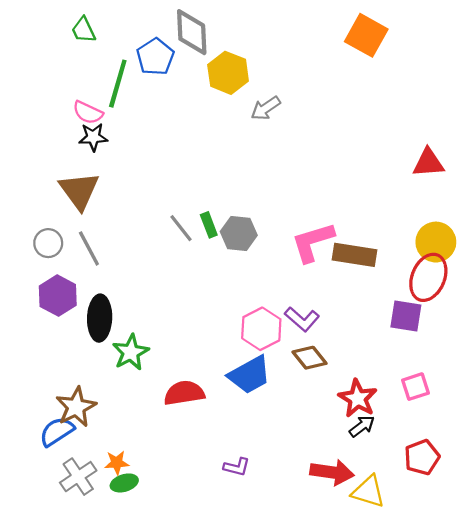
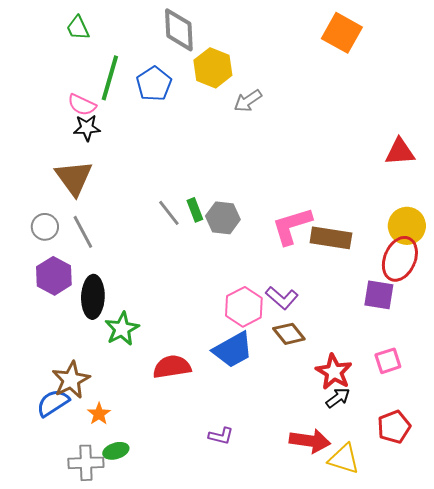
blue pentagon: (155, 57) -> (154, 84), moved
orange star: (117, 463) -> (99, 414), moved, turned -30
gray cross: (78, 477) -> (86, 463), moved, turned 32

